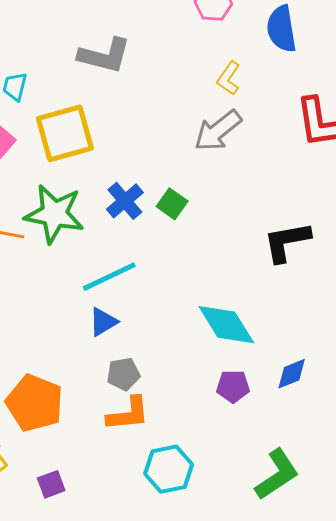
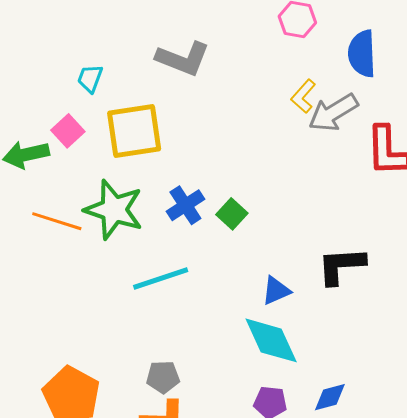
gray arrow: (218, 131) -> (333, 113), moved
blue triangle: (103, 322) -> (276, 291), moved

